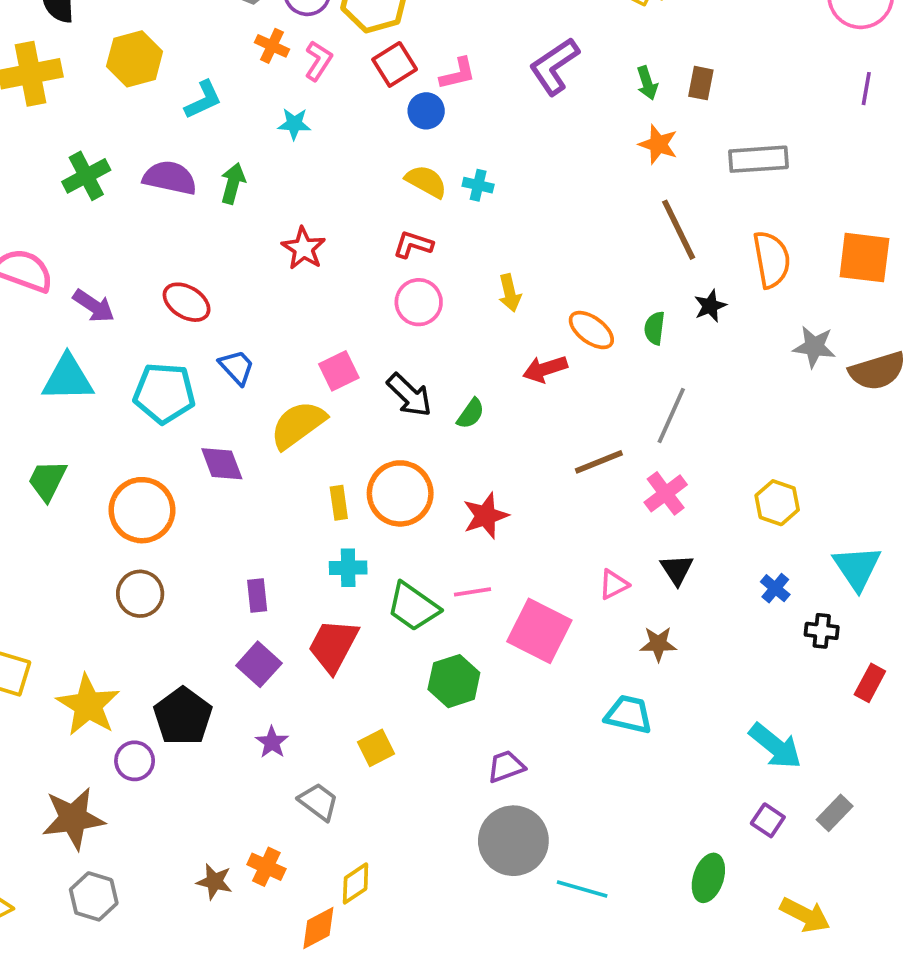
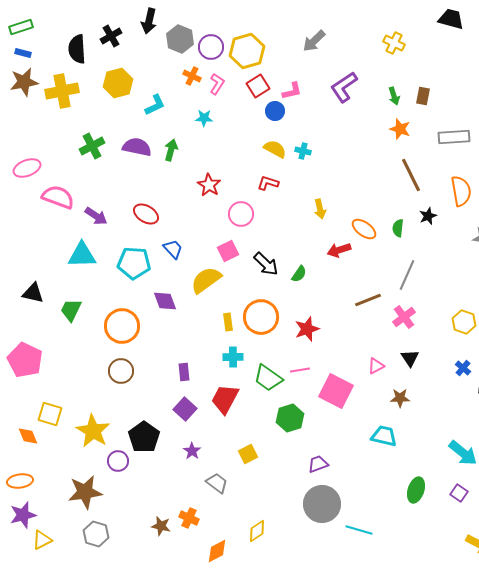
pink circle: (419, 302) -> (241, 214), moved
green ellipse: (708, 878) -> (416, 490), moved
yellow diamond: (356, 883) -> (257, 531), moved

